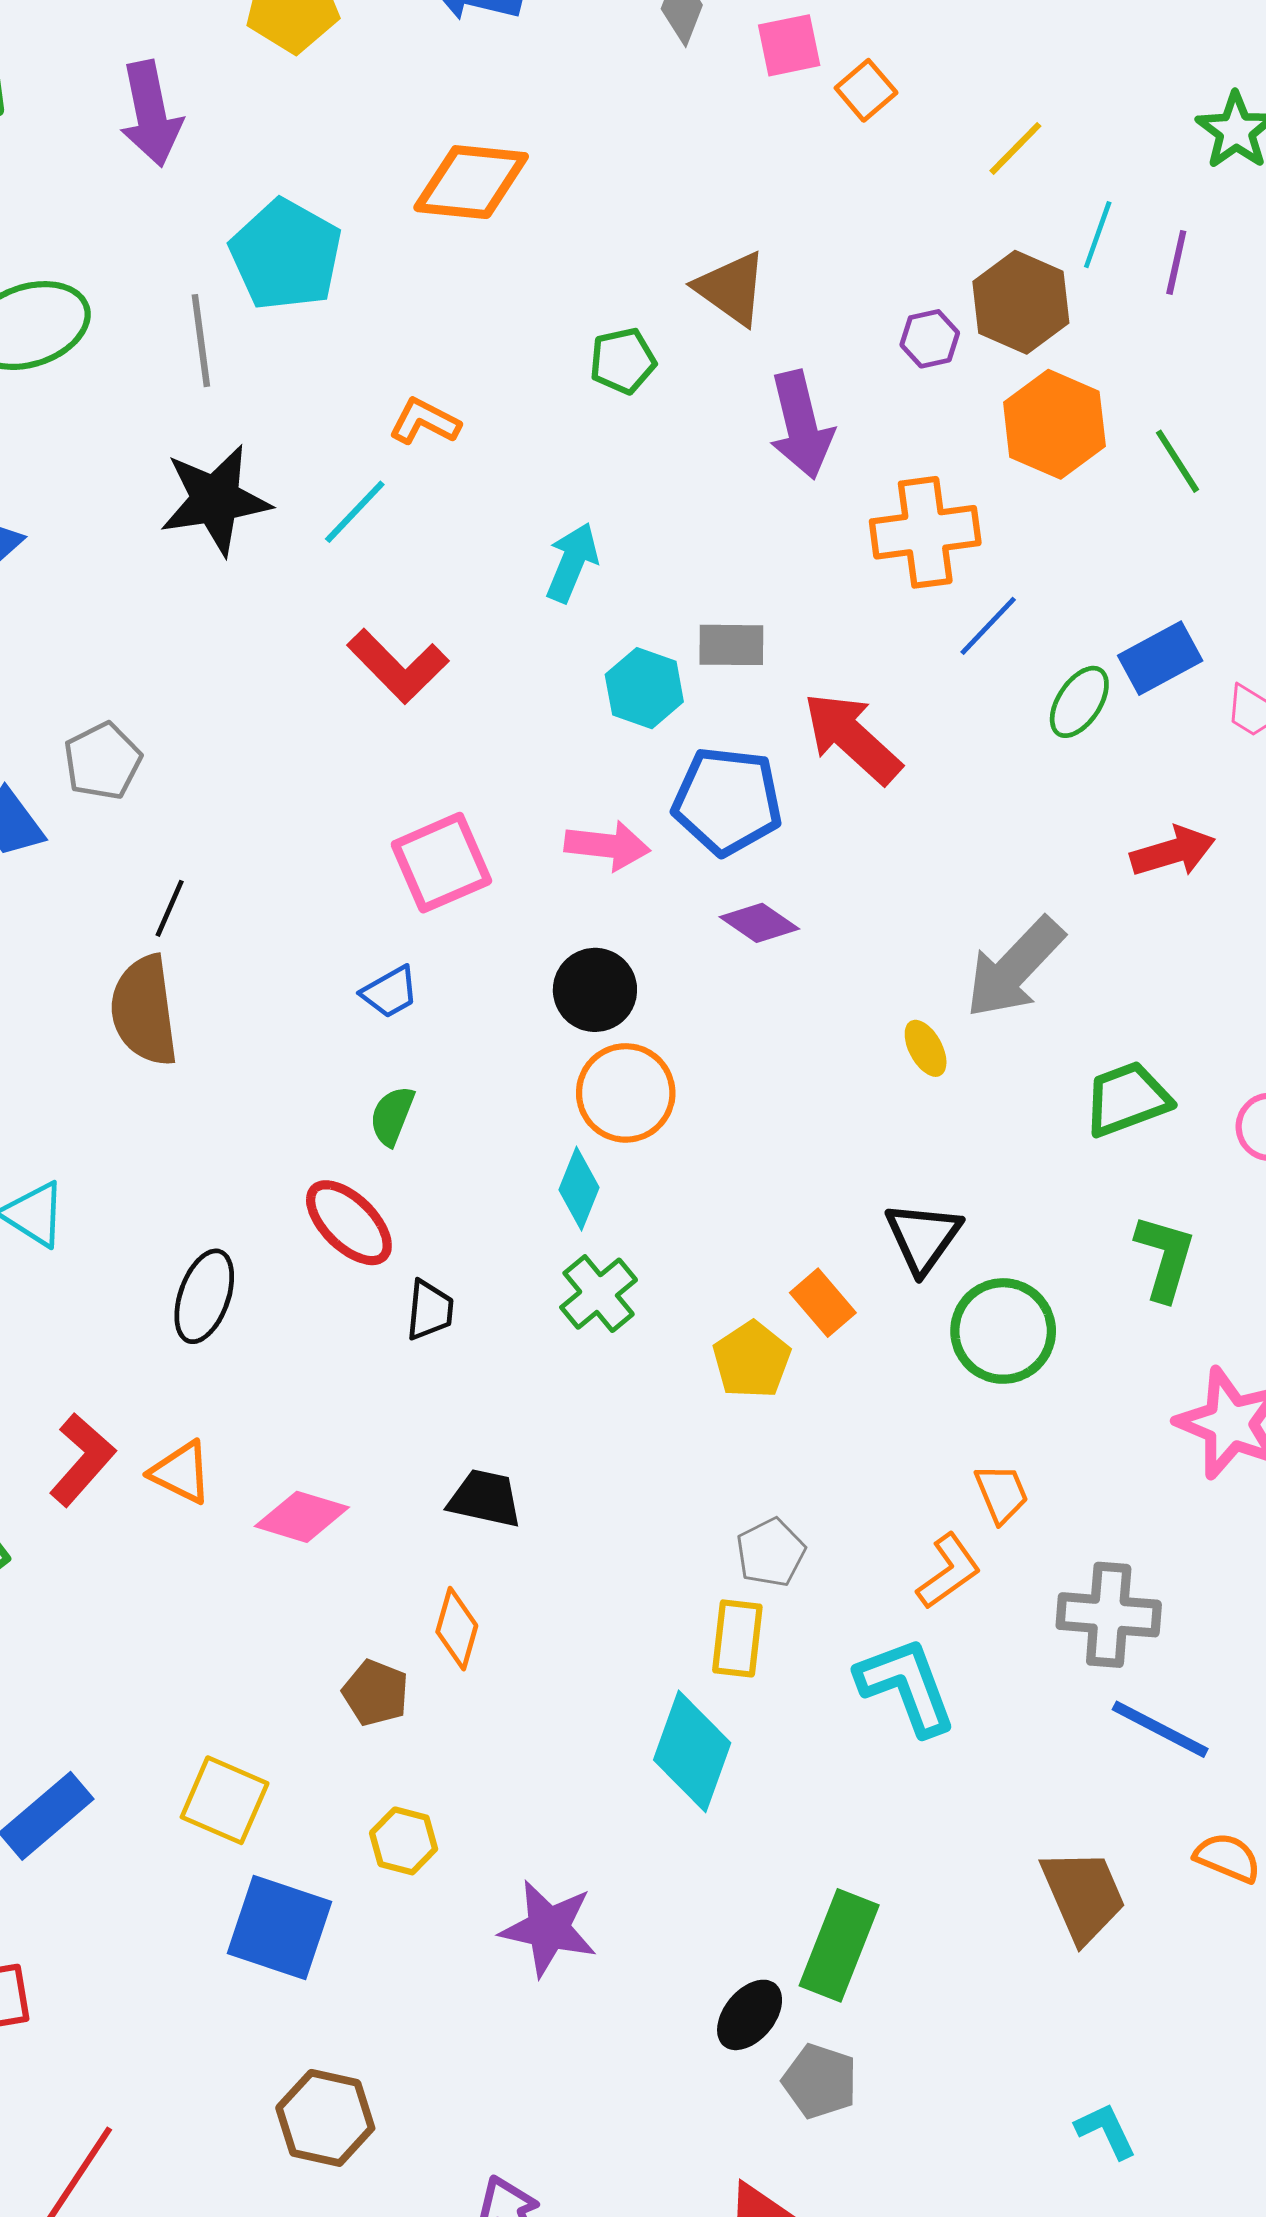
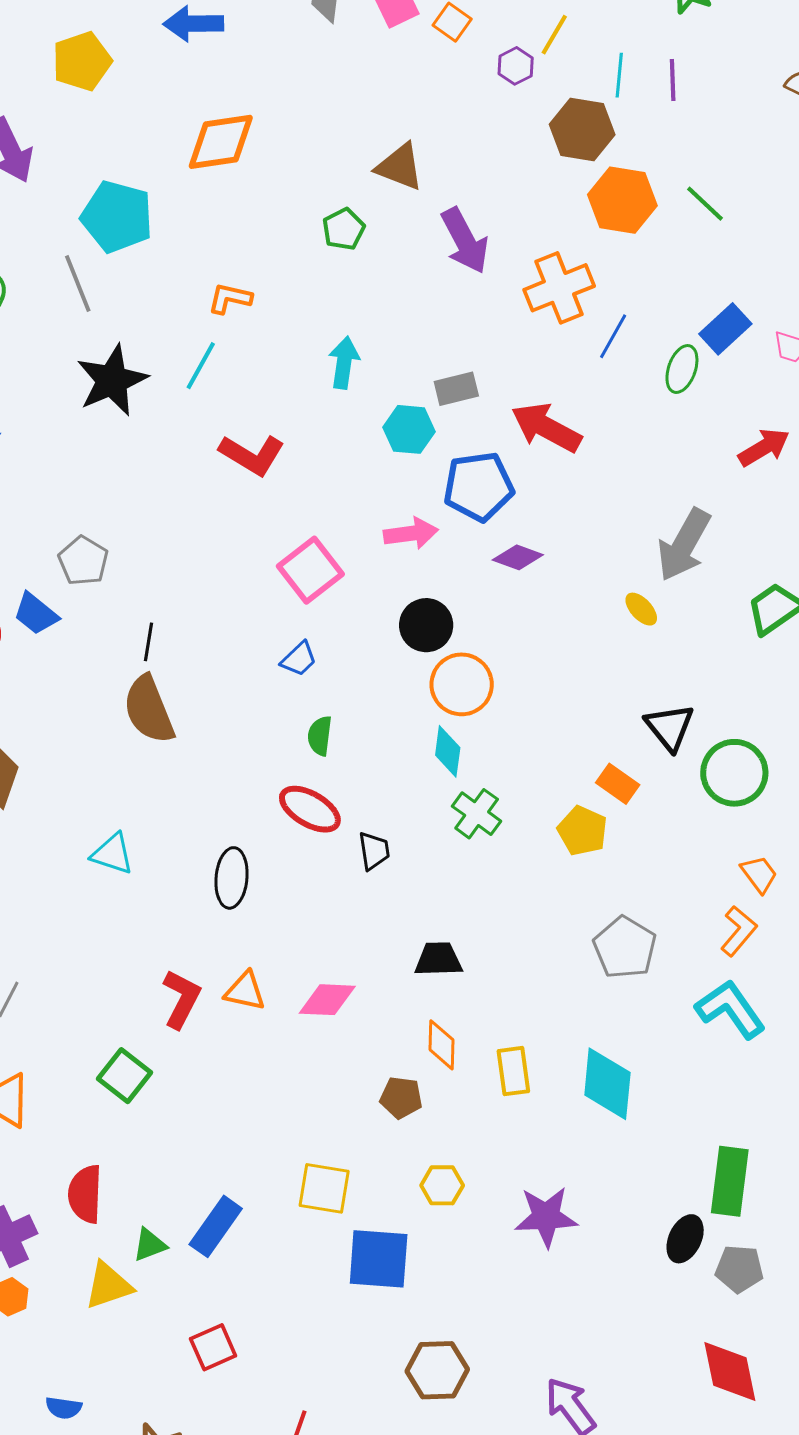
purple hexagon: (930, 339) -> (516, 66), moved
gray pentagon: (771, 1553) -> (625, 948), size x1.4
yellow rectangle: (737, 1638) -> (513, 1071), moved

